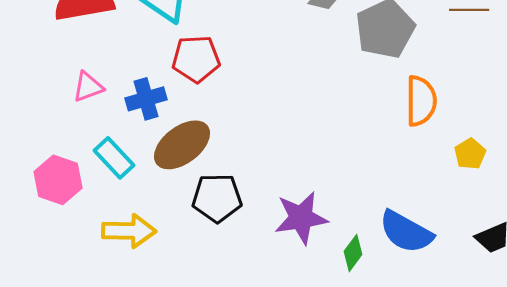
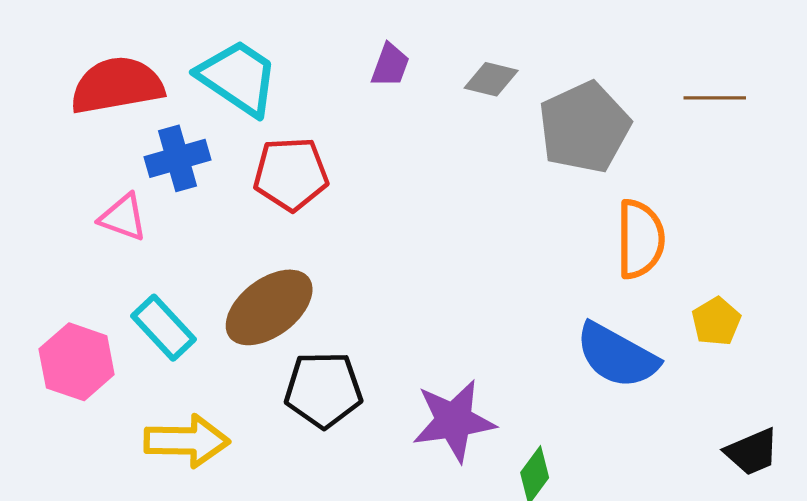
pink triangle: (88, 87) -> (123, 217), turned 40
blue cross: (146, 99) -> (177, 158), moved
blue semicircle: (406, 232) -> (617, 356), moved

